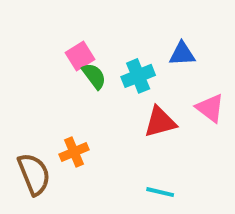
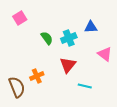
pink square: (80, 56) -> (20, 18), moved
red triangle: (160, 122) -> (68, 65), moved, turned -36
cyan line: (160, 192) -> (85, 86), moved

